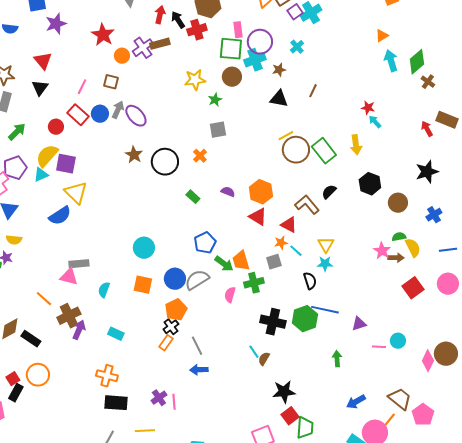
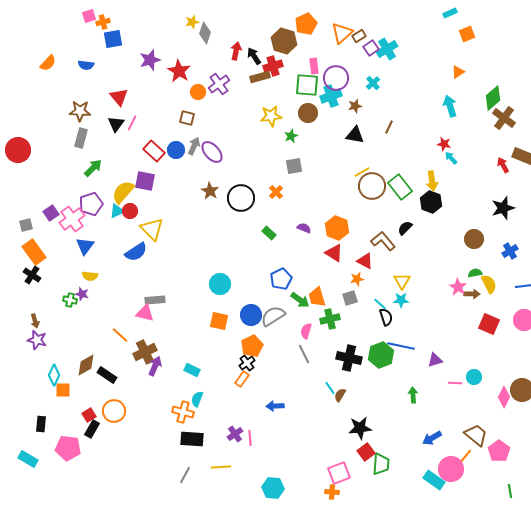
purple star: (56, 24) -> (150, 60), moved
brown rectangle: (160, 44) -> (260, 77), moved
cyan arrow: (391, 61) -> (450, 106), moved
brown cross: (428, 82) -> (504, 118), size x1.6
pink line: (82, 87) -> (132, 123), moved
red circle: (56, 127) -> (130, 211), moved
purple square: (66, 164) -> (145, 181), moved
black hexagon: (370, 184) -> (431, 202), moved
cyan line: (296, 251) -> (380, 304), moved
red square: (413, 288) -> (489, 324), turned -30
cyan semicircle: (104, 290) -> (197, 399), moved
gray line: (197, 346) -> (304, 354), moved

